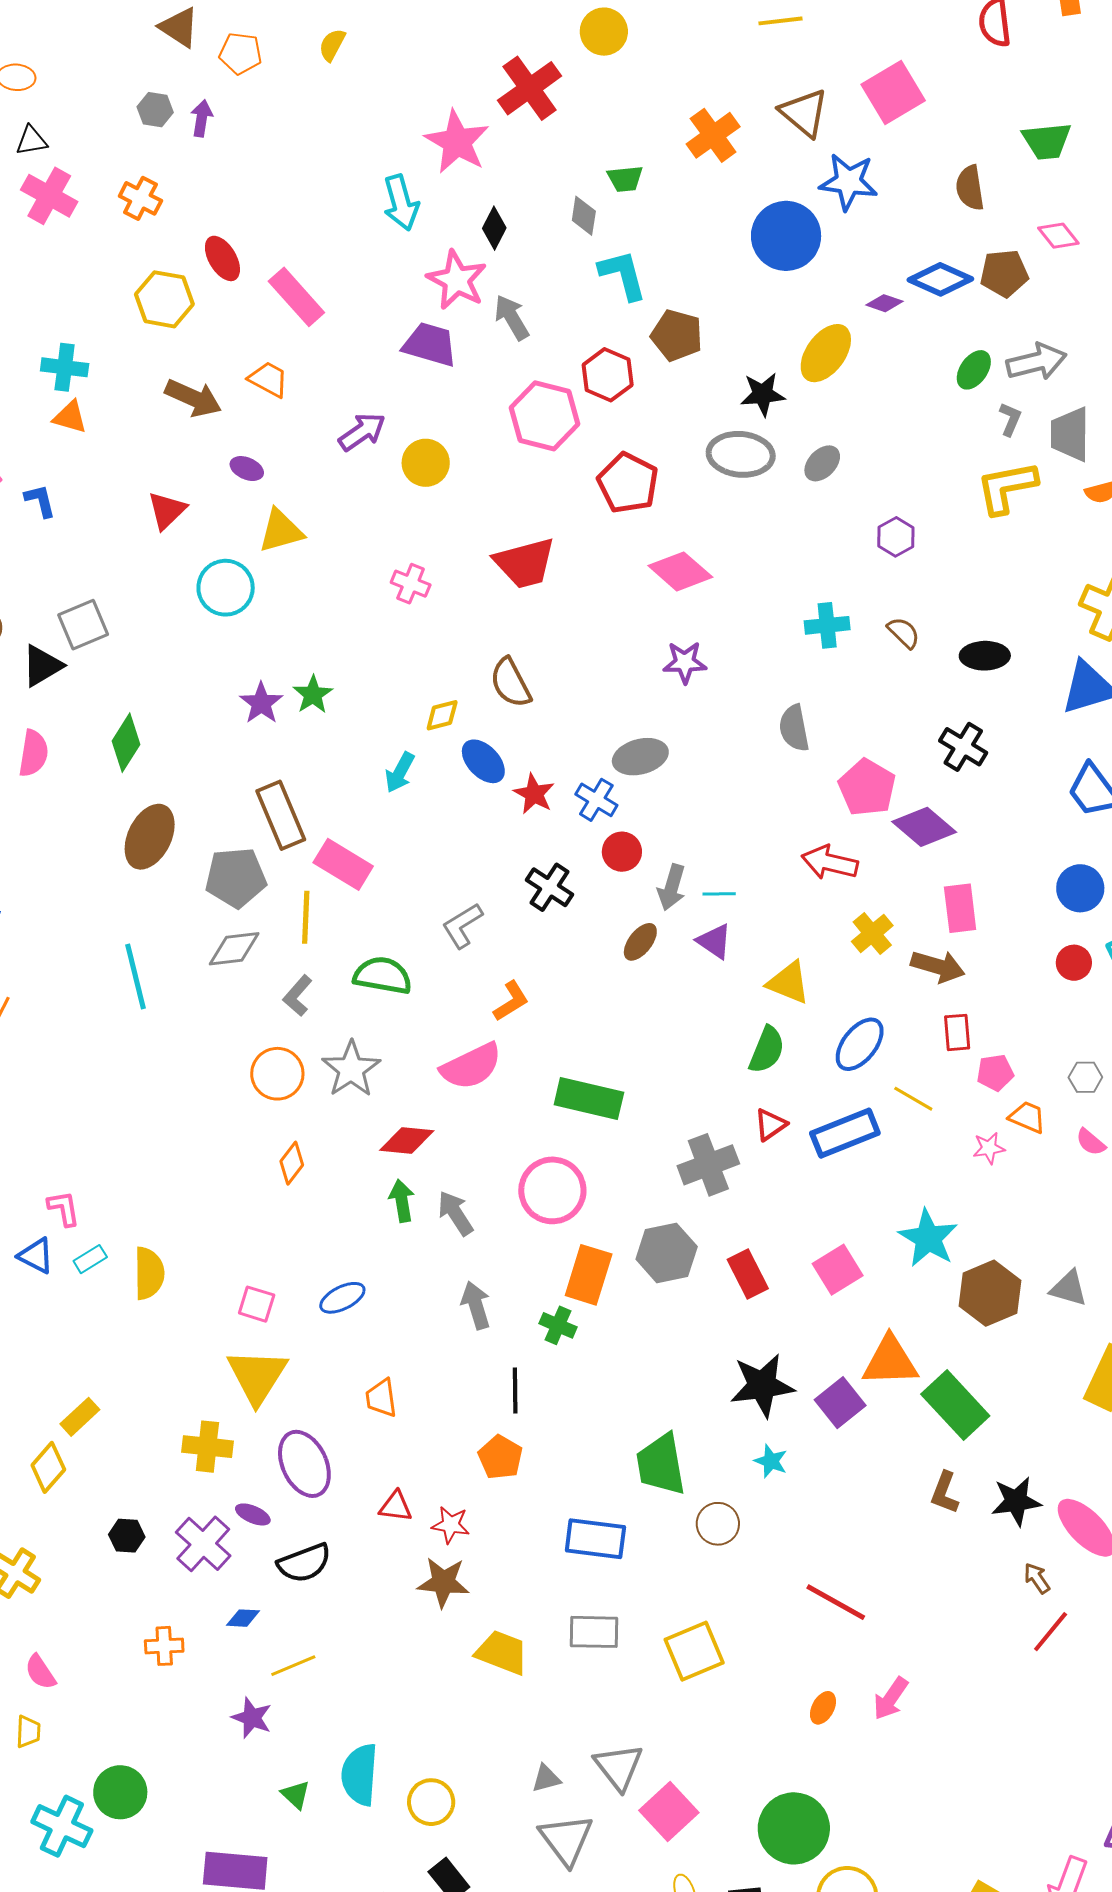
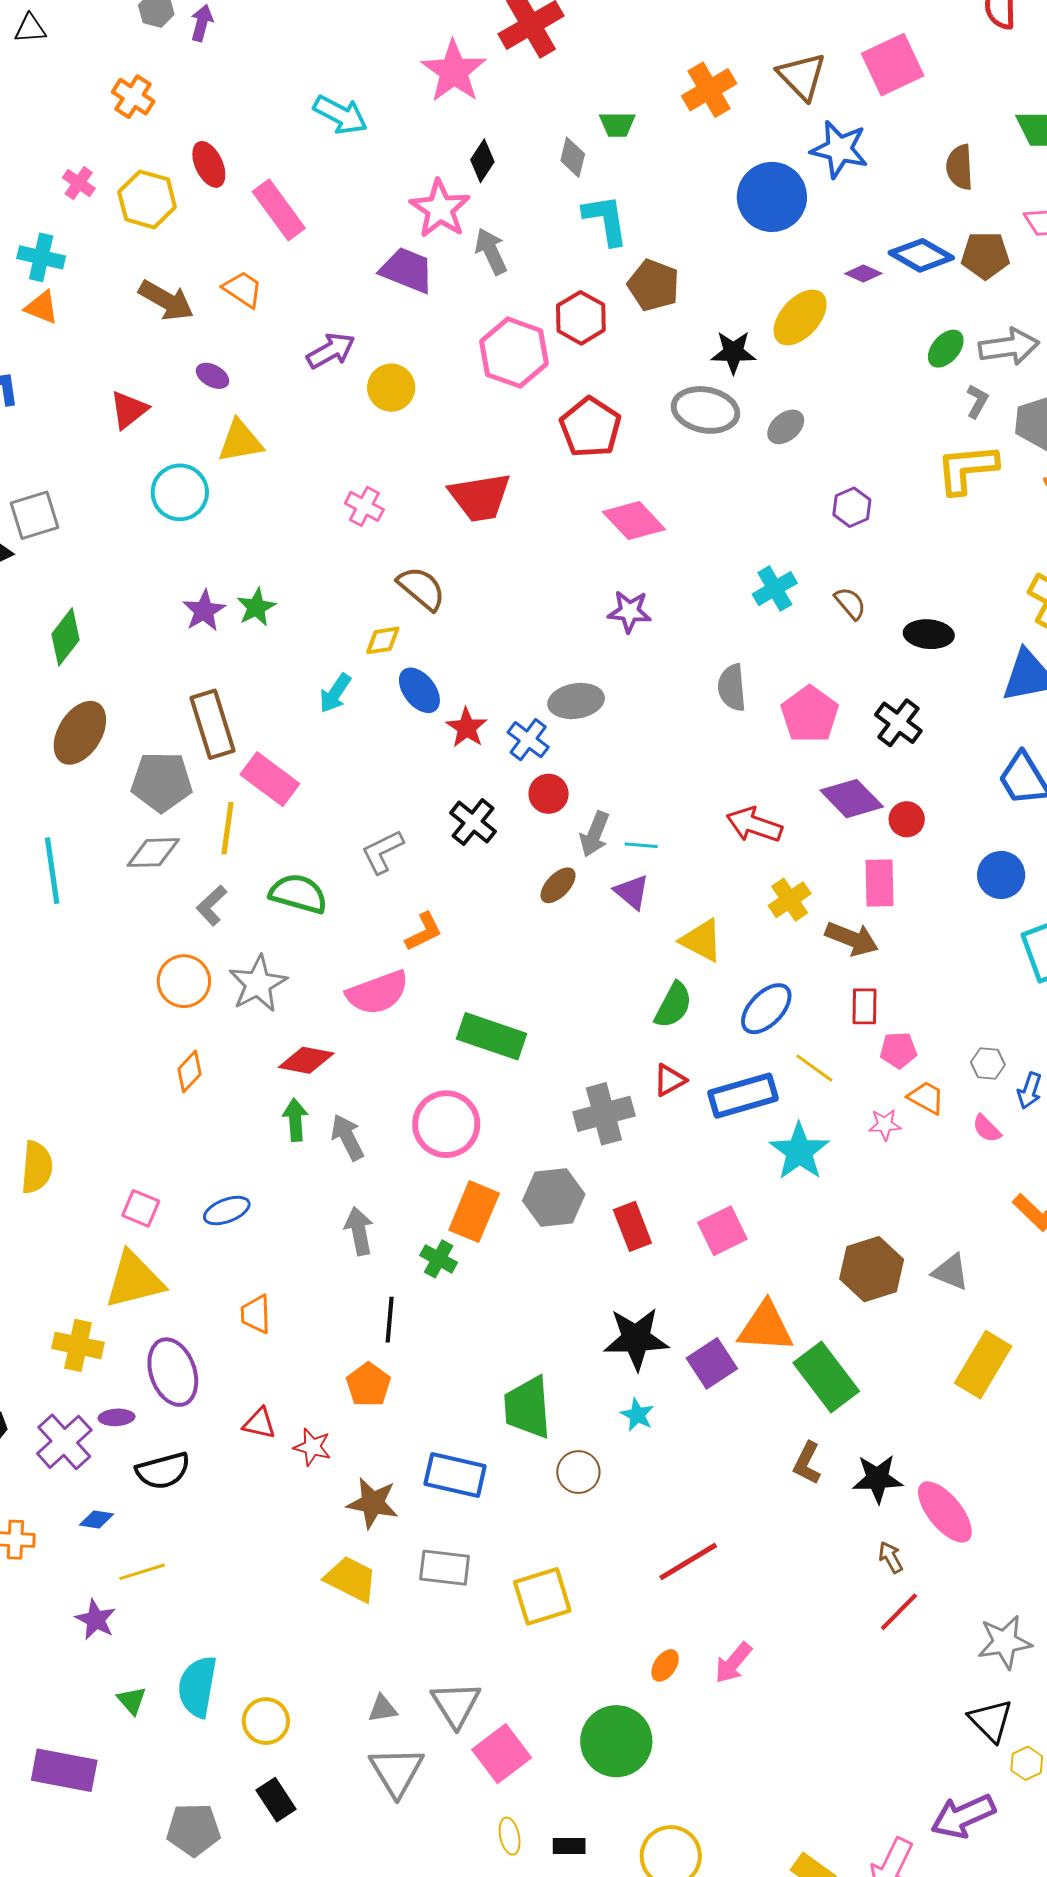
pink cross: (49, 196) -> (79, 183), moved, size x0.6
cyan arrow: (401, 203) -> (340, 115), moved, turned -52
cyan cross: (827, 625) -> (775, 589), turned -30
brown semicircle: (511, 683) -> (421, 588), moved, turned 152
pink pentagon: (867, 788) -> (810, 714), moved
red circle: (1074, 963) -> (907, 819), moved
cyan star: (928, 1238) -> (799, 1151), moved
yellow triangle: (257, 1376) -> (134, 1280), turned 38
purple ellipse: (253, 1514) -> (117, 1417), turned -32
brown star: (443, 1582) -> (373, 1503), moved
red line: (836, 1602) -> (688, 1561), turned -66
green circle: (794, 1828) -> (616, 1741), moved

